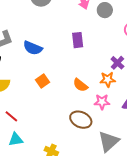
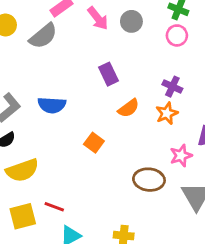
orange square: (43, 81) -> (94, 143), moved
orange semicircle: (80, 85) -> (129, 108), moved, turned -56
pink star: (102, 102) -> (181, 156), moved

